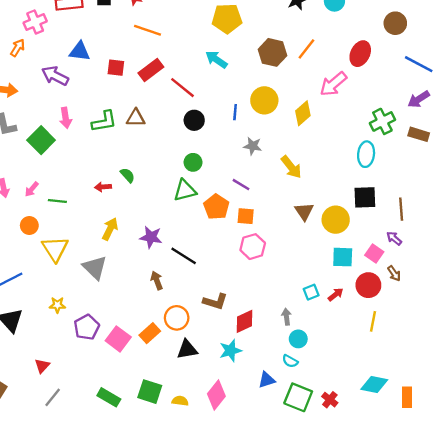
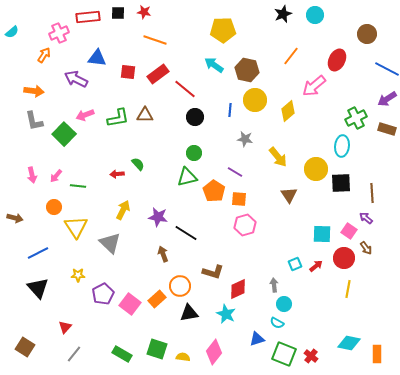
brown hexagon: (273, 52) -> (247, 70), moved
pink arrow: (66, 118) -> (85, 115), turned 78
yellow circle: (336, 220) -> (316, 169), moved
cyan star: (230, 351) -> (226, 314), turned -30

